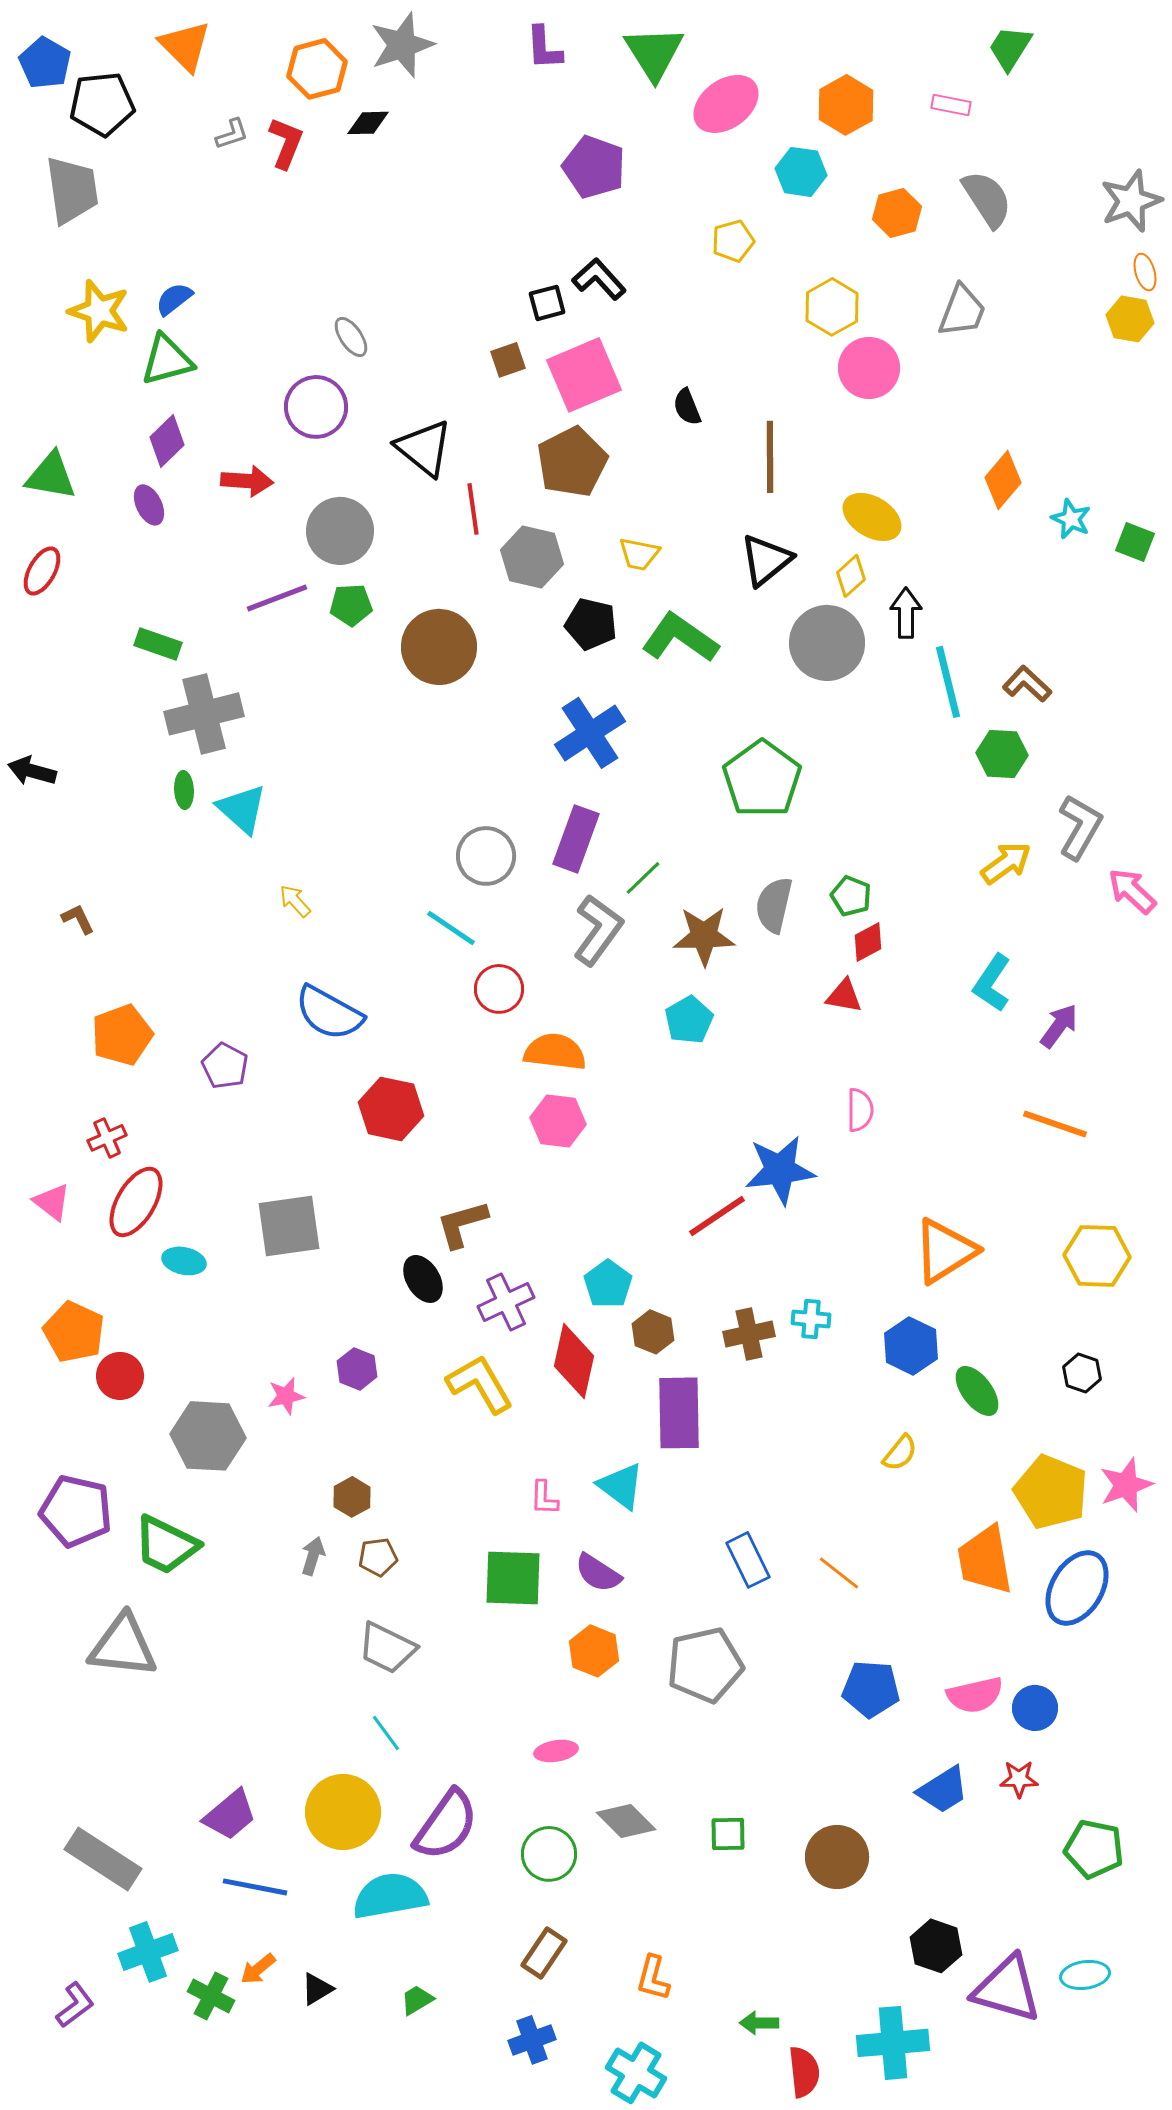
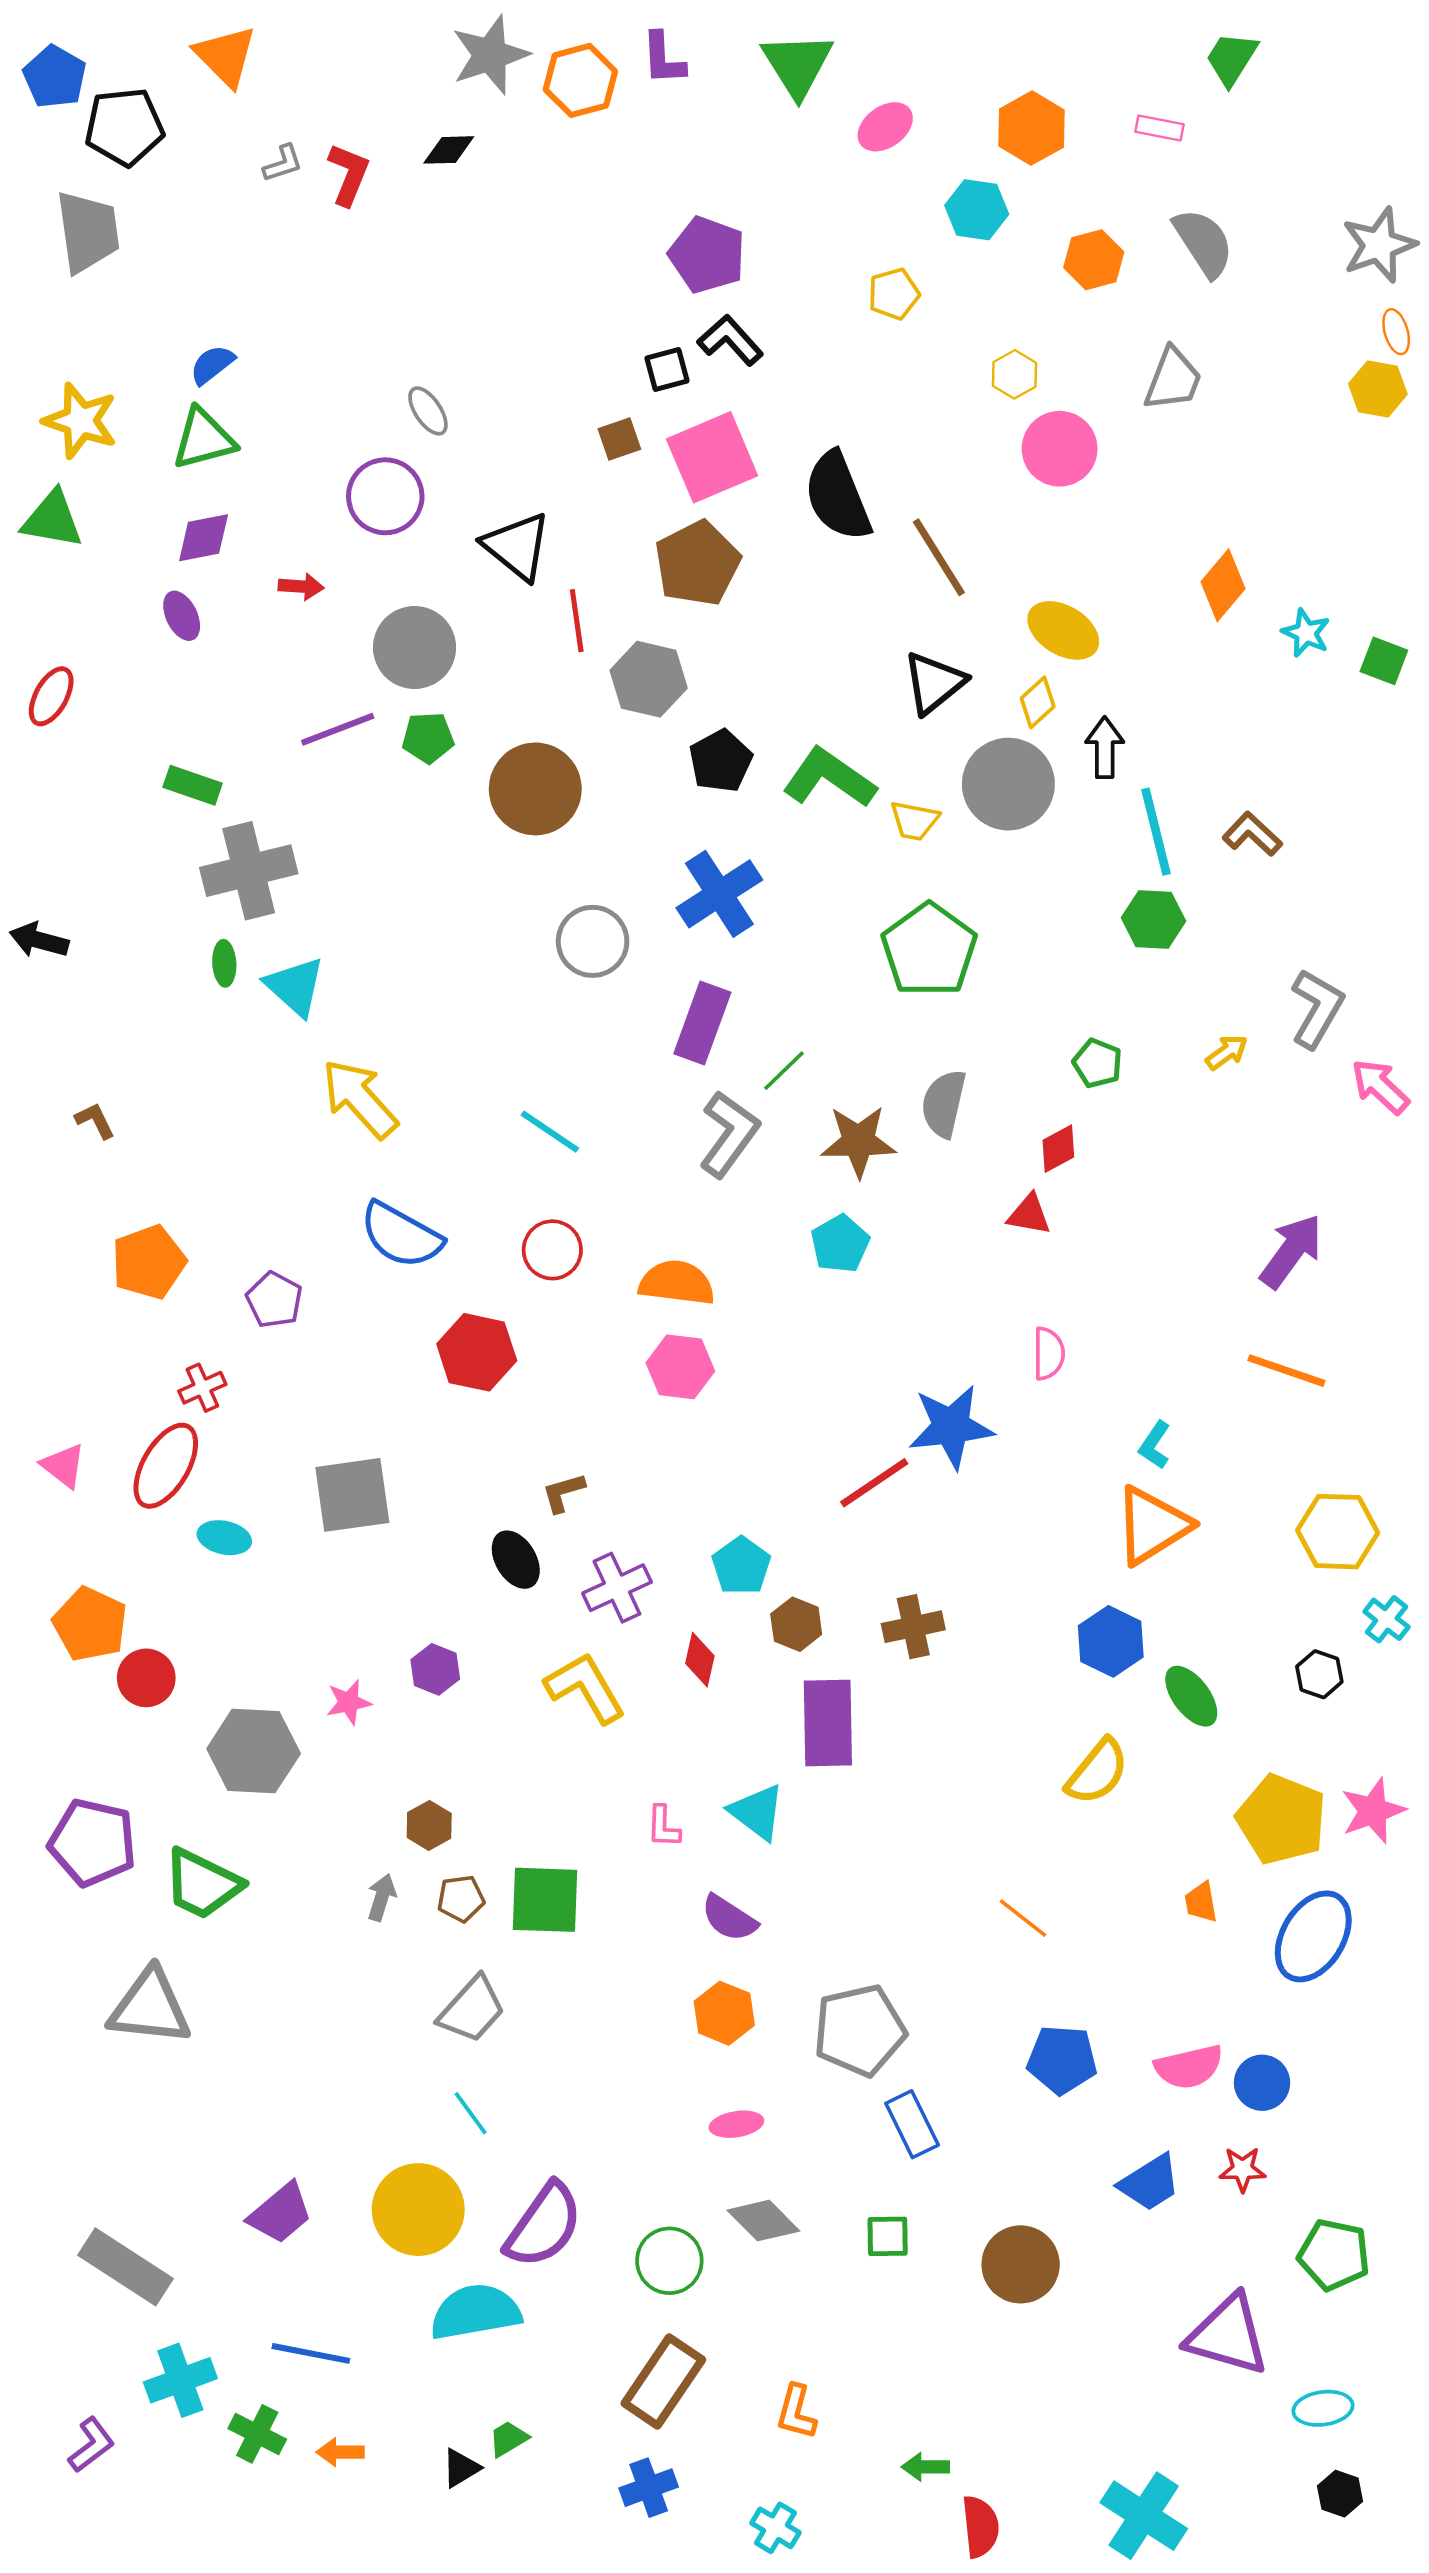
orange hexagon: (317, 69) -> (580, 80), moved
pink ellipse: (726, 104) -> (885, 127), size x0.7
purple pentagon: (594, 167) -> (707, 255), moved
yellow hexagon: (832, 307) -> (1014, 374), size x0.7
yellow star: (99, 311) -> (80, 421), moved
black semicircle: (687, 407) -> (838, 496), size x2.0
purple diamond: (167, 441) -> (204, 538), turned 33
brown line: (770, 457) -> (939, 557), turned -32
green triangle: (51, 476) -> (52, 519), moved
red arrow: (247, 481) -> (301, 587), size x0.7
yellow trapezoid: (639, 554) -> (914, 821), moved
black pentagon: (591, 624) -> (721, 761), turned 30
green hexagon: (1002, 754) -> (1153, 919), moved
gray circle: (486, 856) -> (593, 941), moved
yellow arrow: (1006, 863) -> (1227, 1052), size x0.7
green pentagon: (851, 896) -> (1097, 1063), moved
yellow arrow: (295, 901) -> (360, 1099), size x2.0
cyan L-shape: (992, 983) -> (1155, 1445), moved, size x0.7
red circle: (499, 989) -> (552, 1250), moved
purple arrow: (1059, 1026) -> (1291, 1251), size x1.4
red cross: (107, 1138) -> (202, 1388), moved
brown L-shape: (462, 1224) -> (563, 1493), size x0.7
cyan cross: (811, 1319) -> (1386, 1619), moved, turned 33
red diamond: (574, 1361) -> (700, 1660), size x0.6
yellow semicircle: (900, 1453) -> (1097, 1772), size x1.5
blue rectangle: (748, 1560) -> (912, 2124), moved
orange trapezoid: (985, 1560) -> (1201, 1902), size x0.5
green square: (513, 1578) -> (545, 1900), moved
gray trapezoid: (387, 1648) -> (472, 2010), turned -74
pink ellipse: (556, 1751) -> (736, 2124), moved
blue line: (255, 1887) -> (311, 2353), moved
black hexagon: (936, 1946) -> (1340, 2494), moved, size x0.7
brown rectangle: (544, 1953) -> (663, 2381), size x1.5
orange arrow: (258, 1969) -> (340, 2452), moved, turned 39
black triangle: (317, 1989) -> (461, 2468), moved
purple triangle: (1007, 1989) -> (1228, 2335), moved
cyan cross: (893, 2043) -> (1144, 2516), moved, turned 38
cyan cross: (636, 2073) -> (775, 2528), size x0.7

